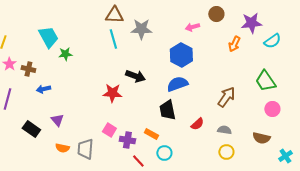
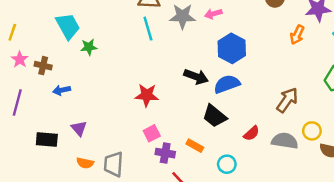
pink arrow: (192, 27) -> (213, 14), moved
black arrow: (135, 76) -> (196, 77), moved
black trapezoid: (167, 110) -> (215, 116), turned -40
black rectangle: (31, 129) -> (47, 140), turned -30
pink square: (109, 130) -> (152, 133), moved, turned 32
gray semicircle: (224, 130) -> (285, 141), size x1.5
yellow circle: (226, 152) -> (312, 131), moved
cyan circle: (164, 153) -> (227, 164), moved

